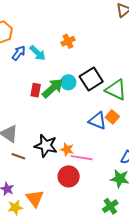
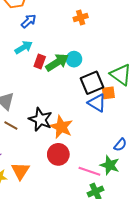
cyan arrow: (38, 53) -> (24, 47), moved, turned -84
black square: (91, 79) -> (92, 83), moved
orange square: (112, 117) -> (108, 93), moved, turned 32
orange star: (67, 149) -> (61, 127), size x1.6
pink line: (82, 158) -> (89, 171), moved

